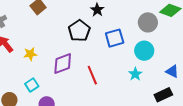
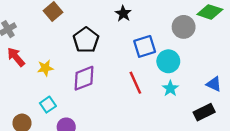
black pentagon: (79, 31) -> (86, 40), moved
cyan circle: (144, 51) -> (168, 61), moved
red line: (92, 75) -> (135, 83), moved

